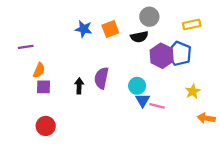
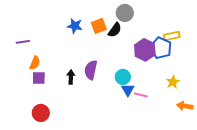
gray circle: (149, 17) -> (125, 13), moved
yellow rectangle: (192, 25) -> (172, 36), moved
black semicircle: (139, 37) -> (115, 30), moved, turned -42

